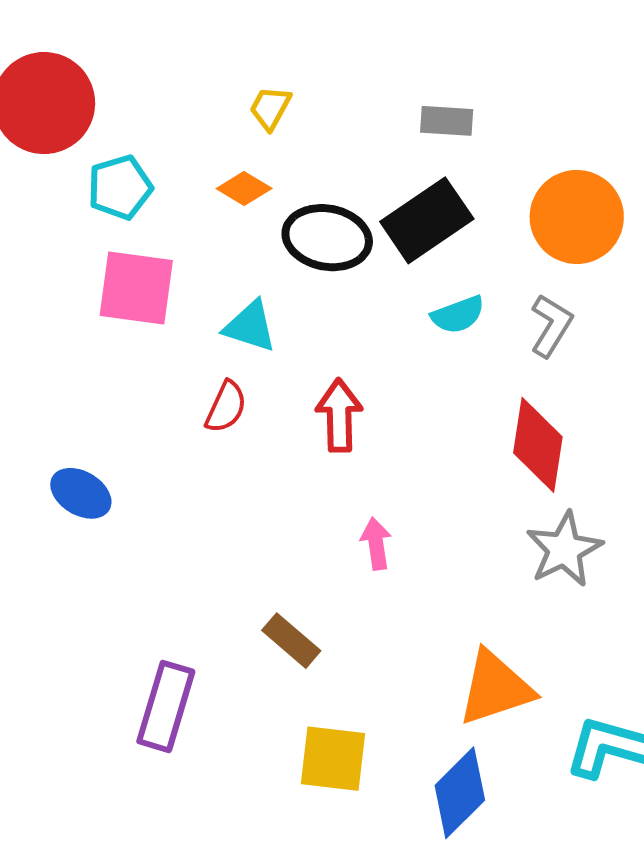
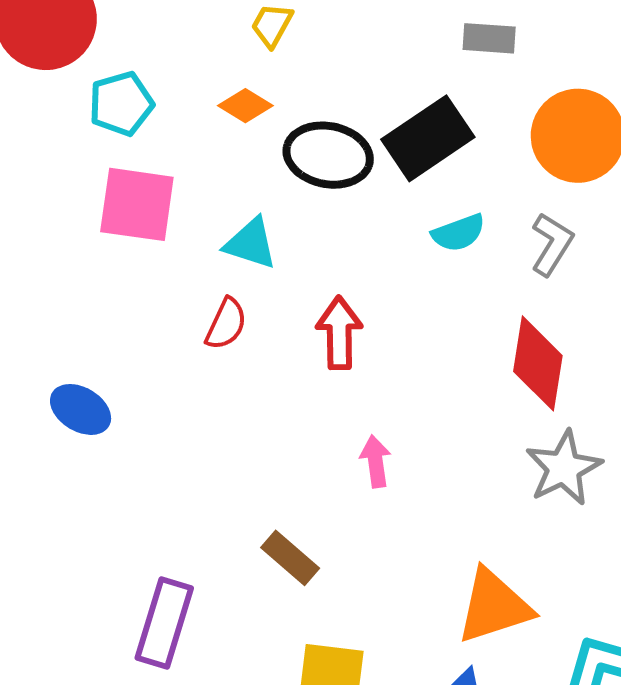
gray rectangle: (447, 121) -> (489, 38), moved

